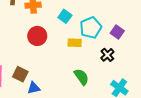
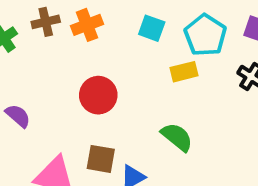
red circle: (37, 36) -> (98, 95), moved
green semicircle: (81, 77) -> (177, 137), moved

